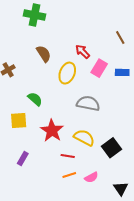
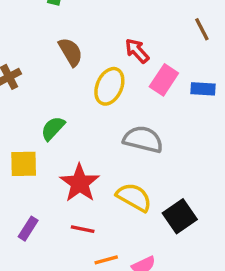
green semicircle: (35, 99) -> (53, 128), turned -91
red line: (68, 156) -> (83, 229), moved

